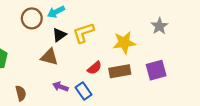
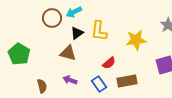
yellow L-shape: (83, 33) -> (99, 31), turned -65
brown rectangle: (120, 71) -> (127, 81), moved
purple arrow: (60, 87) -> (70, 80), moved

